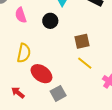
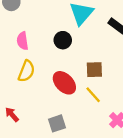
pink semicircle: (21, 15) -> (22, 41), moved
red ellipse: (41, 74) -> (64, 83), moved

